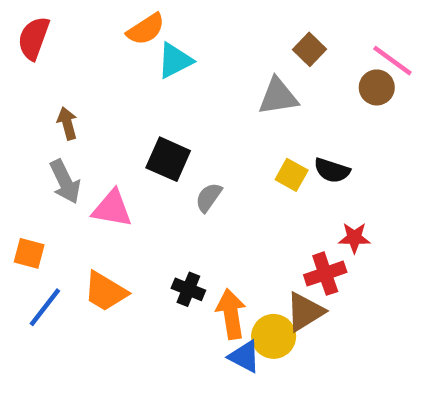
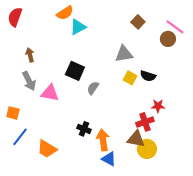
gray triangle: (278, 96) -> (124, 54), moved
orange trapezoid: (105, 292) -> (47, 149), moved
brown triangle: (305, 312) -> (136, 139), turned 42
yellow circle: (274, 336) -> (147, 149), moved

